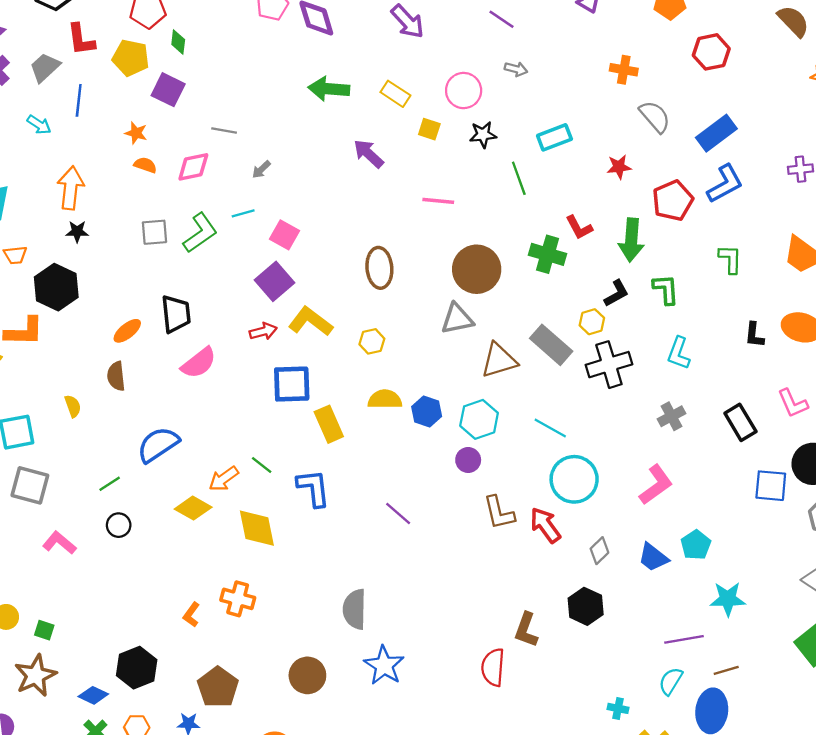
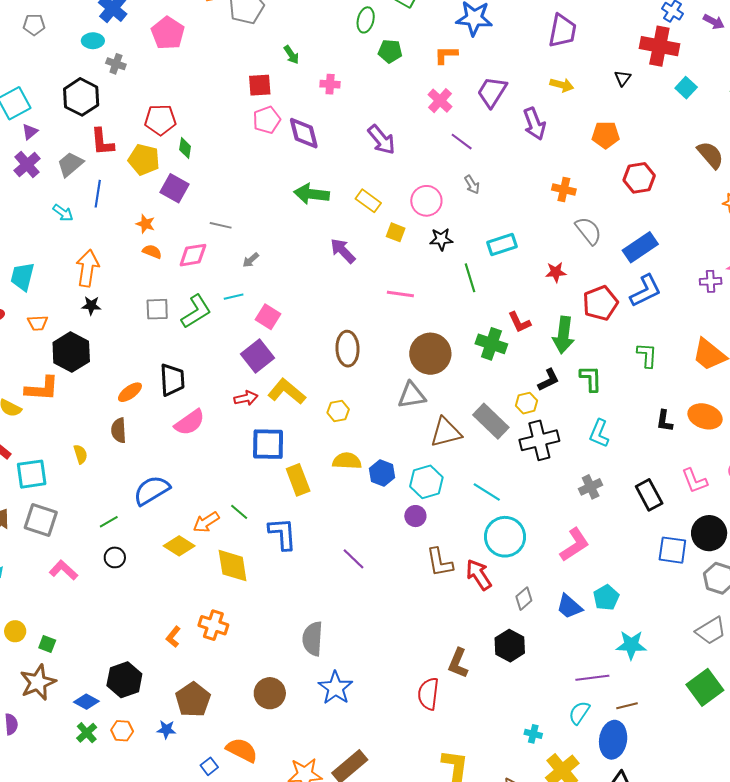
gray arrow: (516, 69) -> (472, 185), turned 42

